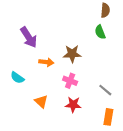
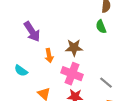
orange arrow: (46, 62) -> (49, 56), turned 72
pink cross: (70, 81) -> (72, 74), size x1.5

